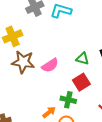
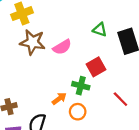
green triangle: (82, 59) -> (100, 30), moved

